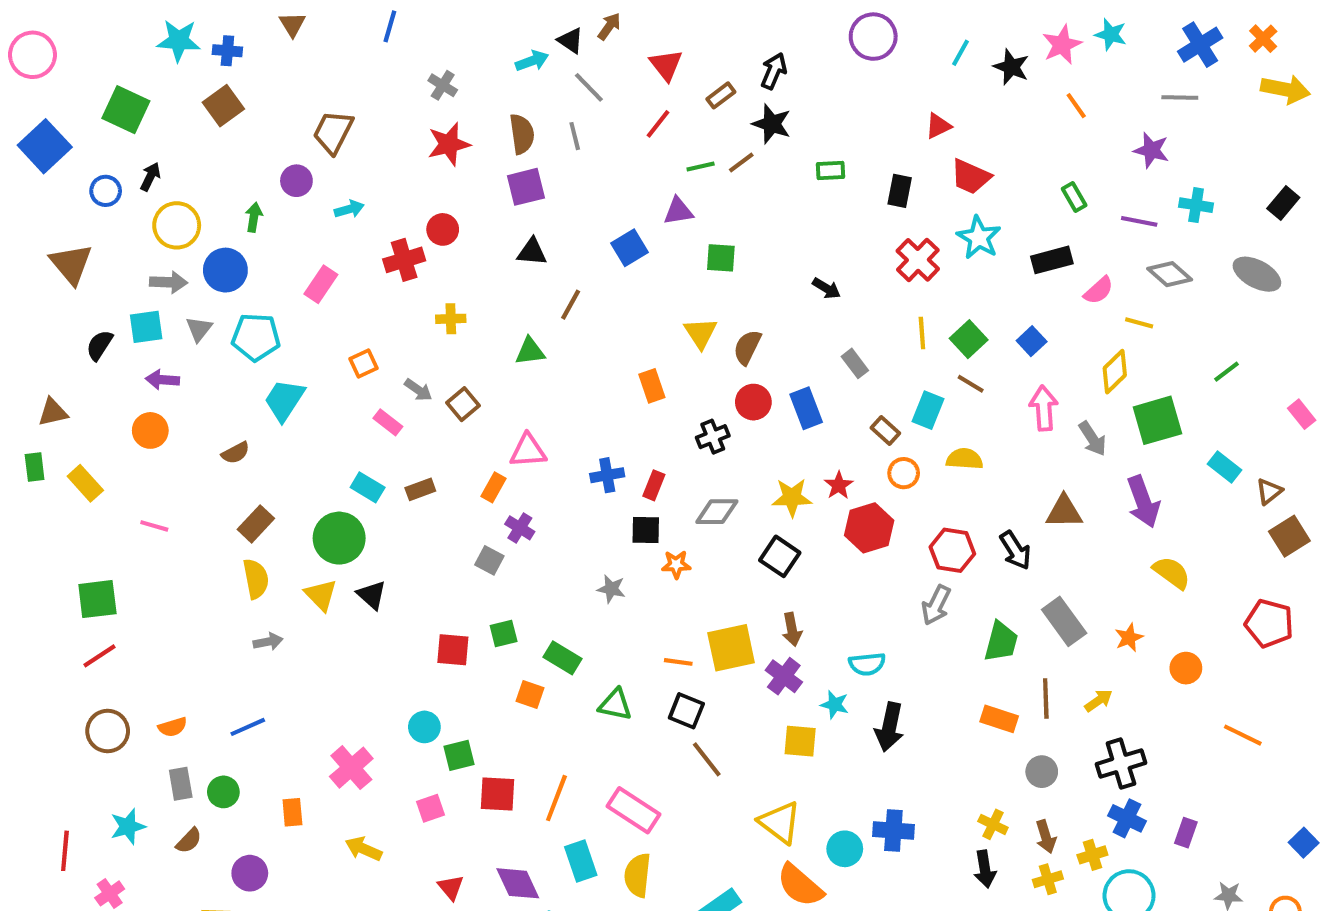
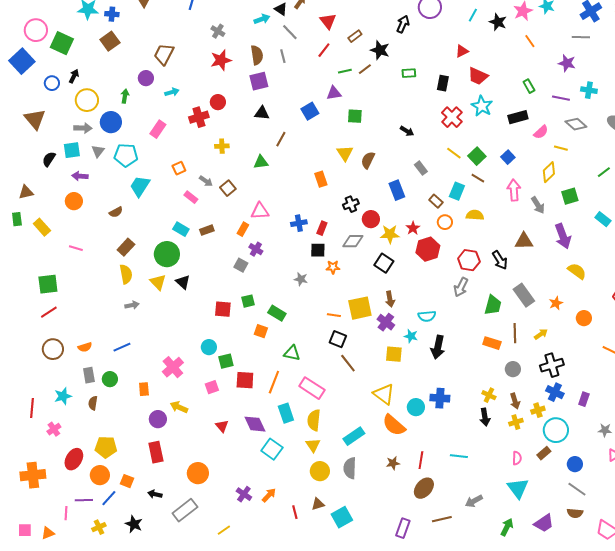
pink circle: (32, 55) -> (36, 30), moved
black arrow: (774, 71) -> (403, 24), moved
yellow line: (922, 333) -> (454, 153), turned -49
red circle: (753, 402) -> (371, 219), moved
green square: (1157, 420) -> (570, 196), size x0.7
green triangle: (615, 705) -> (292, 353), moved
brown semicircle: (189, 841) -> (93, 403), turned 144
purple circle: (250, 873) -> (158, 419), moved

